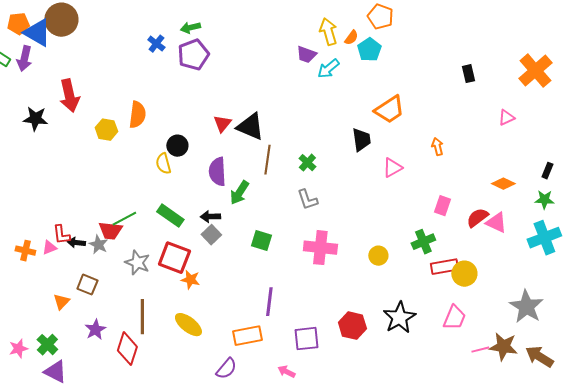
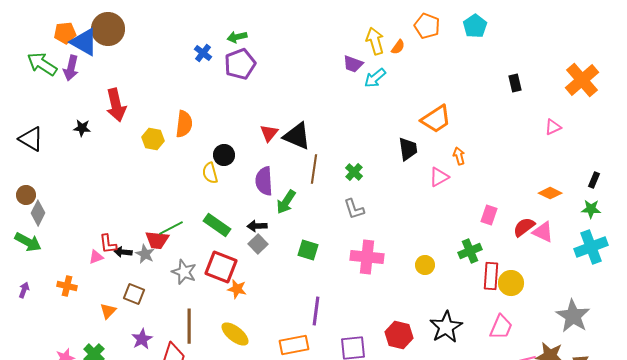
cyan pentagon: (369, 50) -> (475, 26), moved
black star: (35, 119) -> (82, 128), size x0.7
orange arrow: (437, 147) -> (459, 156), moved
orange cross: (25, 251) -> (67, 286), moved
red rectangle: (444, 267) -> (491, 276), turned -76

